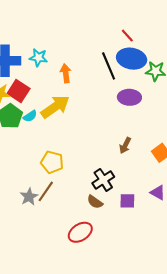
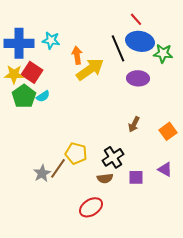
yellow arrow: (55, 107) -> (90, 69), moved
yellow pentagon: (52, 162) -> (76, 153), moved
brown semicircle: (95, 202) -> (105, 178), turned -42

